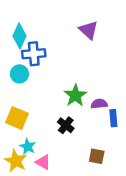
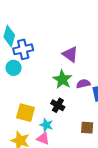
purple triangle: (89, 30) -> (70, 54), moved
yellow square: (17, 118) -> (26, 113), moved
cyan star: (28, 147) -> (46, 125), moved

